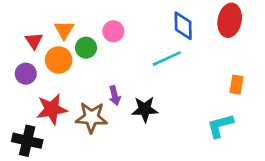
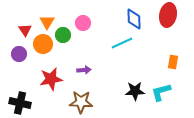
purple arrow: (115, 96) -> (84, 70), turned -80
red star: (52, 109) -> (51, 79), moved
black star: (145, 109) -> (135, 91), moved
brown star: (91, 117) -> (81, 102), moved

